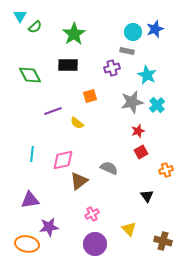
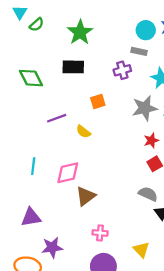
gray semicircle: (109, 168) -> (148, 194), moved
pink cross: (92, 214) -> (100, 233), turned 32

